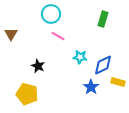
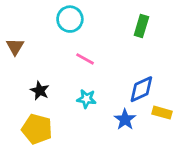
pink line: (58, 36) -> (85, 59), moved
cyan star: (80, 57) -> (86, 99), moved
black star: (38, 66) -> (40, 91), moved

